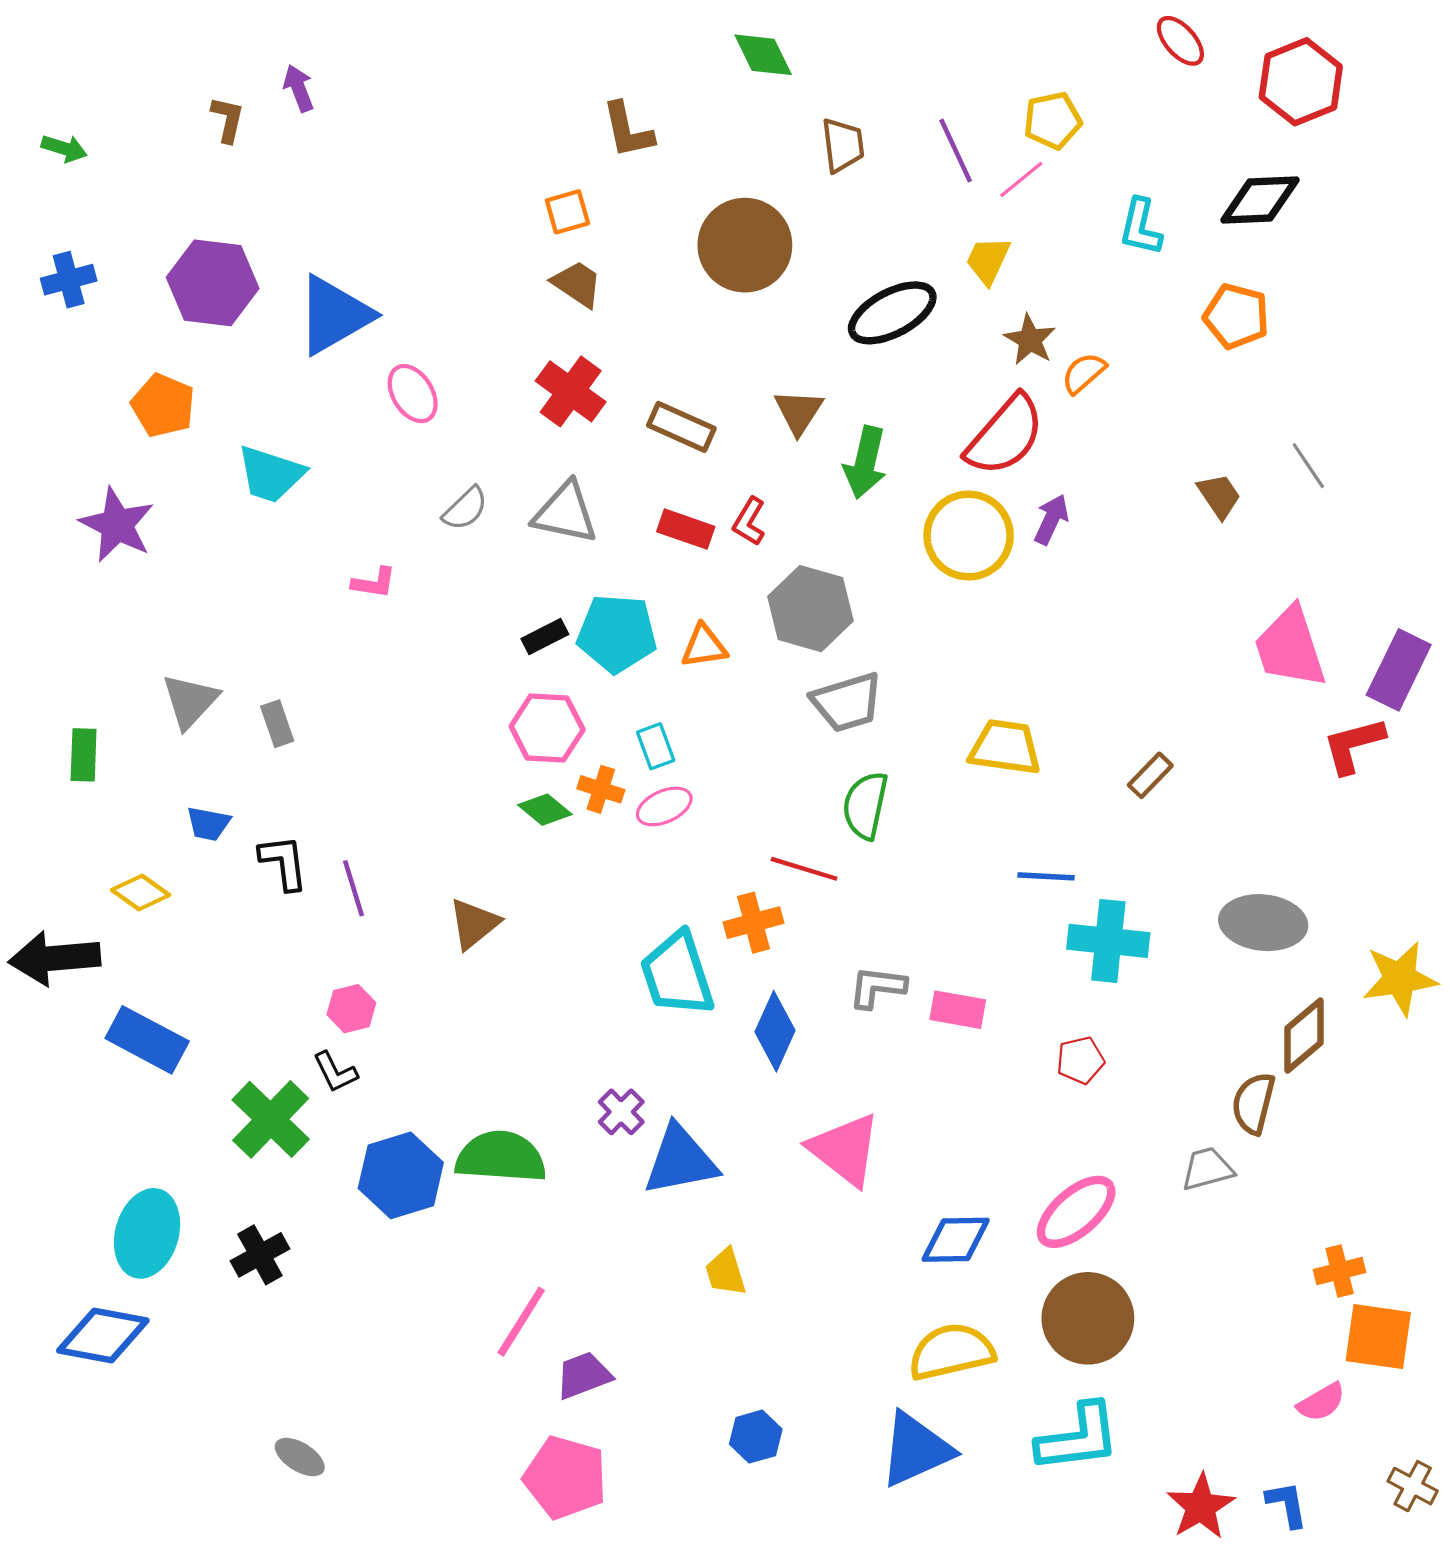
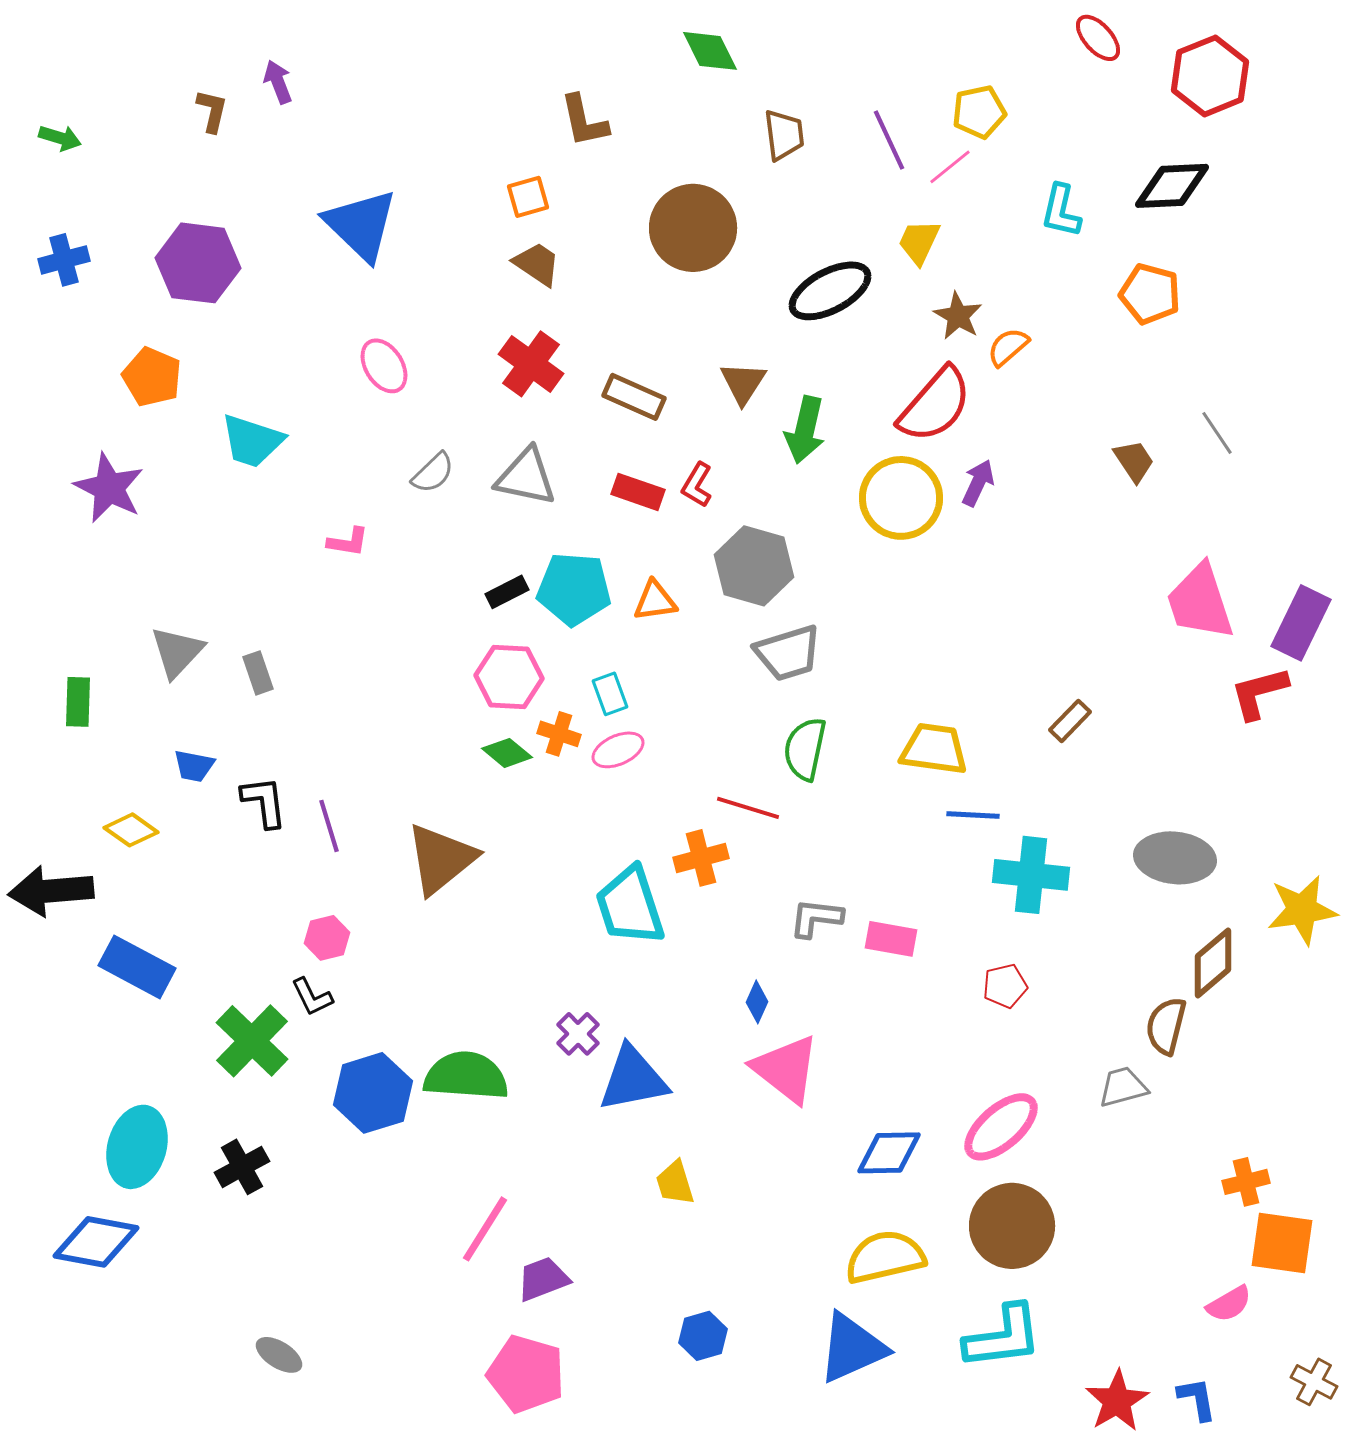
blue triangle: (334, 315) -> (361, 225), moved, turned -46
yellow trapezoid: (1005, 747) -> (934, 749), moved
brown triangle: (474, 924) -> (441, 859), size x1.5
blue diamond: (775, 1031) -> (757, 1002), moved, size x0.6

